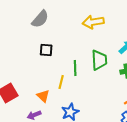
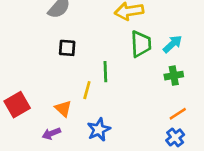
green trapezoid: (99, 60) -> (141, 44), moved

